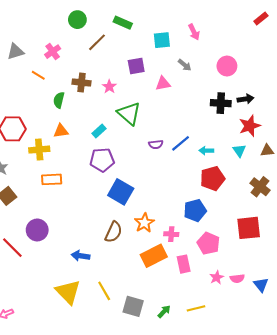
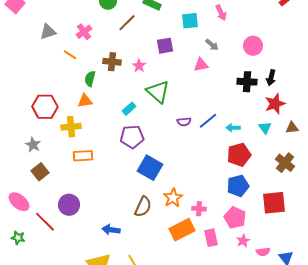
pink triangle: (163, 84) -> (201, 65), moved
black arrow: (246, 99) -> (271, 78), turned 112
orange triangle: (61, 131) -> (85, 101), moved
blue pentagon: (195, 210) -> (238, 186), moved
pink star: (217, 277) -> (243, 241), moved

